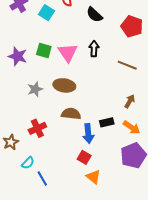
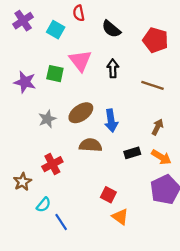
pink triangle: (68, 53) -> (80, 61), moved
brown ellipse: (64, 85) -> (81, 113), turned -40
blue arrow: (88, 134) -> (111, 121), moved

